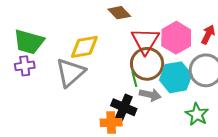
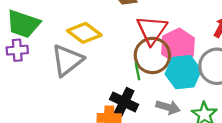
pink hexagon: (176, 38) -> (178, 46), moved
yellow diamond: (84, 47) -> (84, 33), turned 44
gray arrow: (150, 95) -> (168, 107), moved

